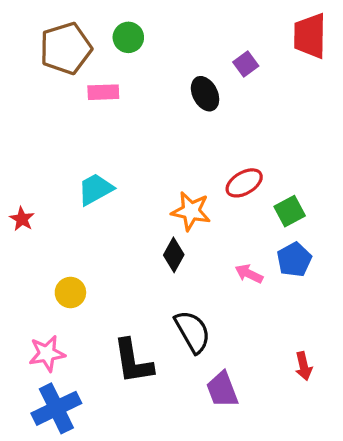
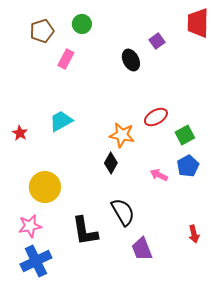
brown pentagon: (66, 48) -> (42, 31), size x0.7
pink rectangle: (103, 92) -> (66, 59), turned -60
red star: (22, 219) -> (20, 133), moved
yellow circle: (70, 292) -> (45, 187), size x1.6

